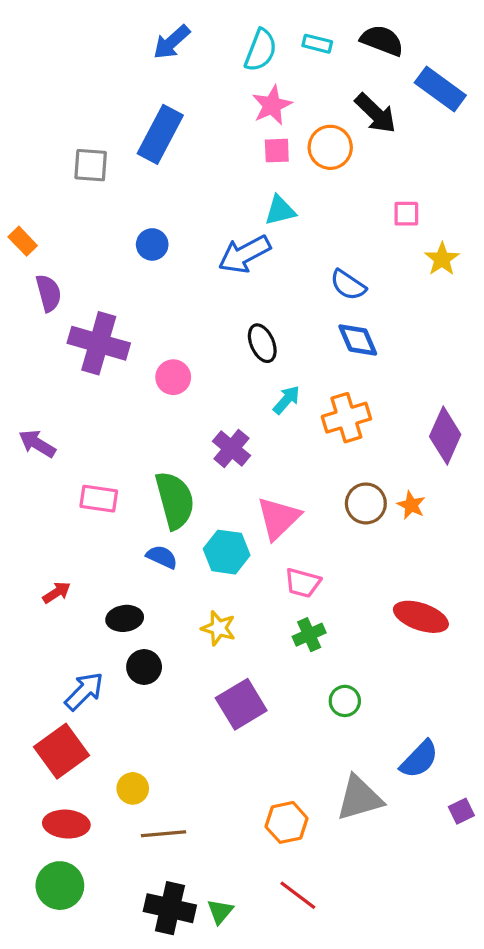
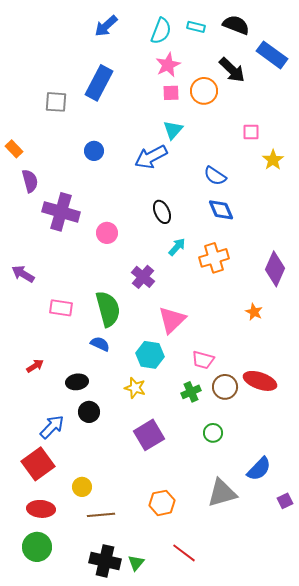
cyan triangle: (280, 210) -> (173, 130), turned -35
brown circle: (366, 503) -> (225, 387), moved
cyan hexagon: (227, 552) -> (150, 355), moved
pink trapezoid: (303, 583) -> (203, 360), moved
orange hexagon: (287, 822) -> (162, 503), moved

